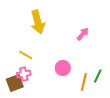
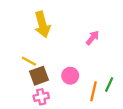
pink cross: (24, 74) -> (41, 97), moved
brown square: (15, 83) -> (39, 76), moved

